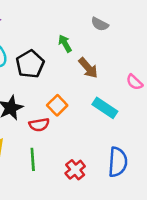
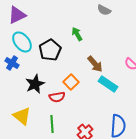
gray semicircle: (100, 24) -> (104, 10), moved
brown arrow: (88, 68) -> (95, 64), moved

